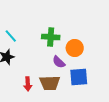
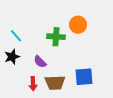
orange circle: (75, 48) -> (78, 25), moved
purple semicircle: (59, 62) -> (40, 62), moved

